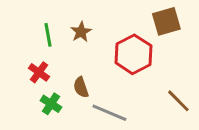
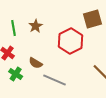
brown semicircle: (81, 87) -> (36, 63), turned -40

